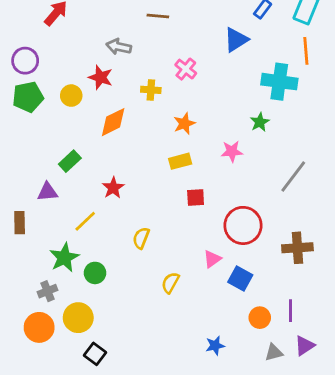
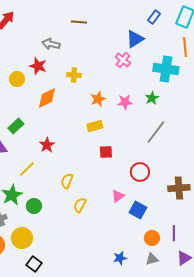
pink cross: (186, 69) -> (123, 60), moved
pink star: (232, 151) -> (125, 102), moved
gray line: (293, 177) -> (156, 132), moved
red circle: (243, 225) -> (140, 172), size x0.7
yellow semicircle: (170, 283) -> (80, 205), moved
gray triangle: (274, 353) -> (152, 259), moved

